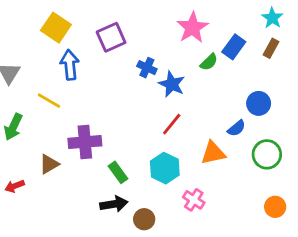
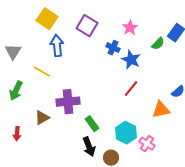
pink star: (192, 28) -> (130, 28), moved, size x0.7
purple square: (111, 37) -> (87, 26), turned -35
cyan hexagon: (165, 168) -> (126, 133), moved
red arrow: (15, 186) -> (17, 134), turned -64
black arrow: (114, 204) -> (89, 147), turned 78

